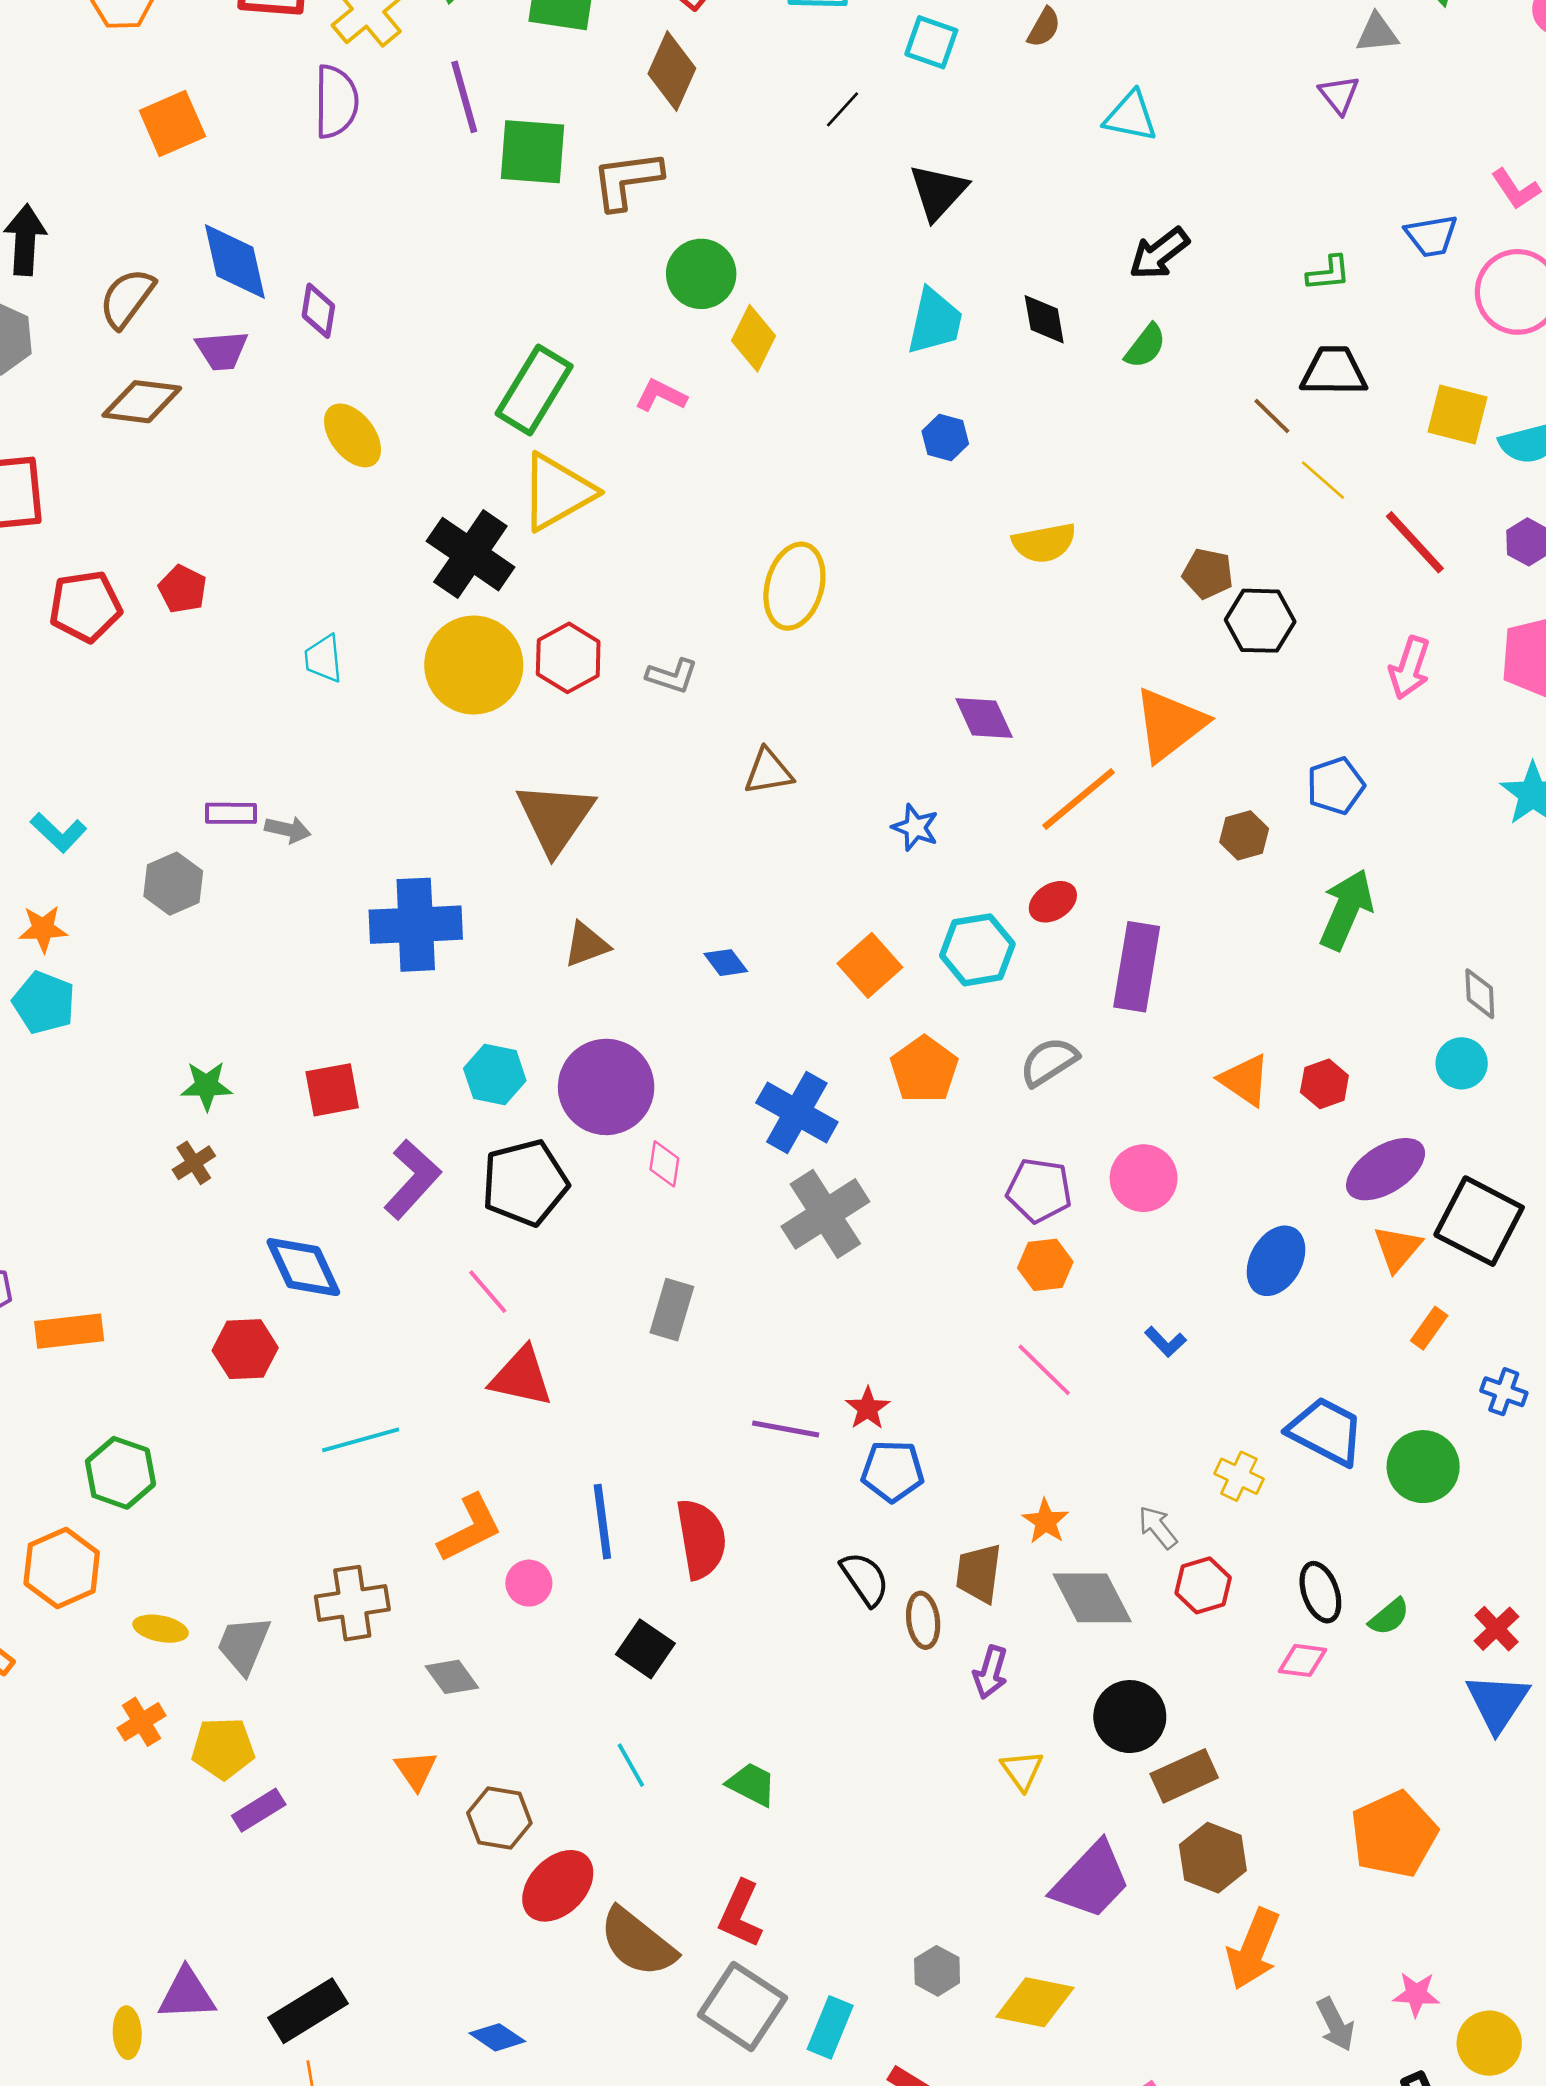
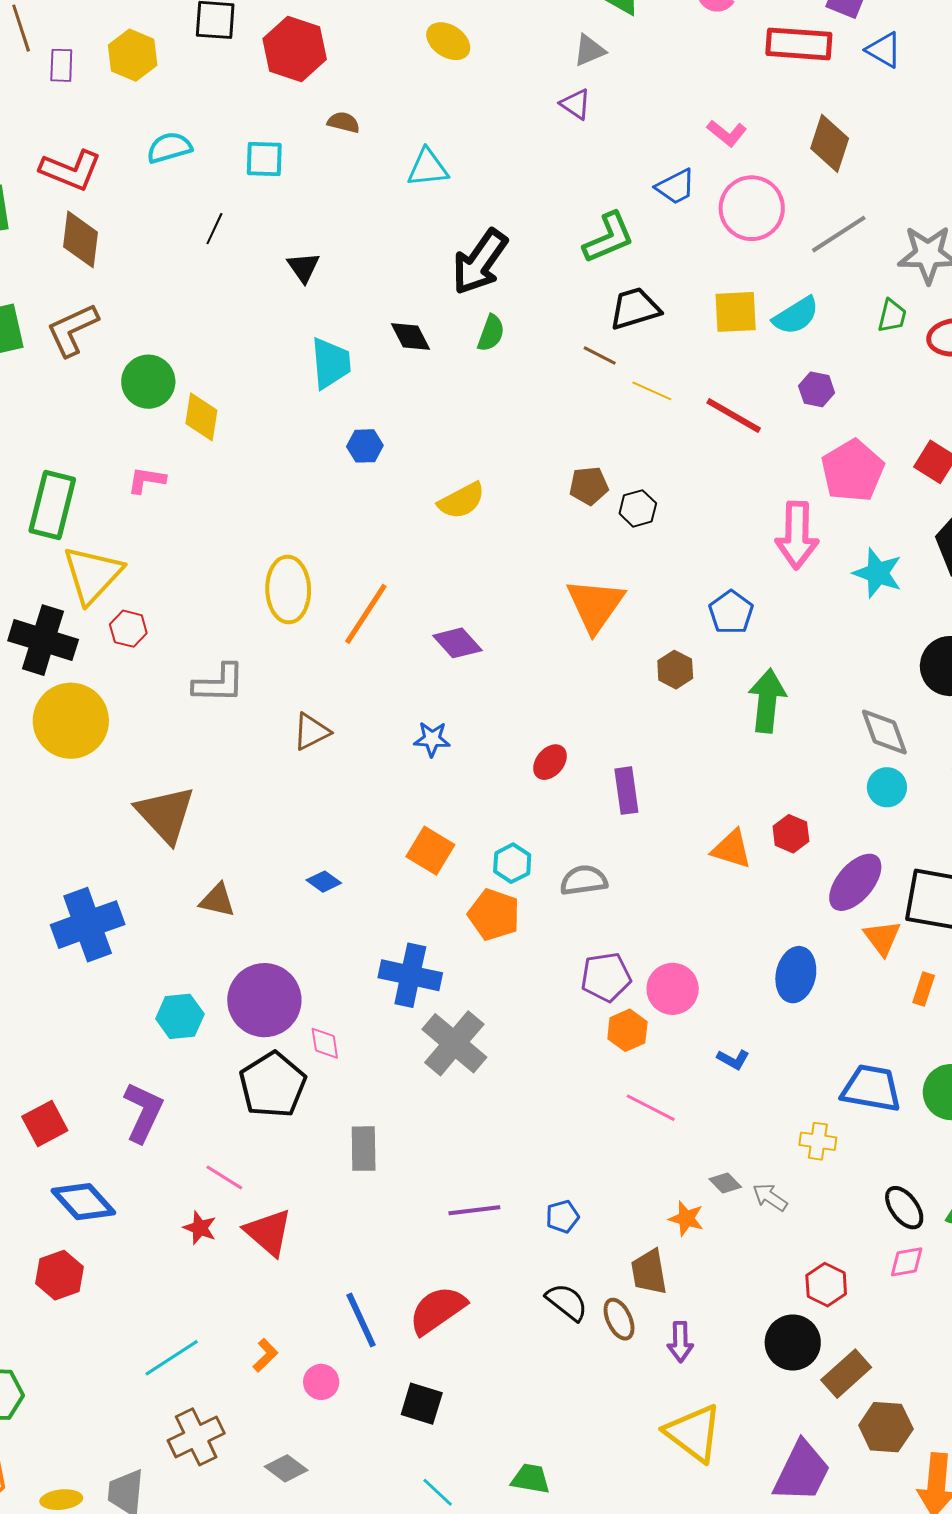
brown semicircle: (1044, 27) -> (344, 122), turned -88
black triangle: (938, 192) -> (303, 267), size x0.7
black arrow: (1159, 253) -> (480, 262), size x1.4
green L-shape: (1328, 273) -> (609, 238), size x1.6
black hexagon: (1260, 621) -> (638, 508), size x0.7
red hexagon: (568, 658) -> (128, 629), moved, size x0.7
pink arrow: (1410, 668) -> (797, 535), moved, size x1.4
gray L-shape: (672, 676) -> (219, 683), size x1.4
orange line: (1079, 799) -> (366, 614), moved
brown triangle: (586, 945) -> (217, 900), turned 51
cyan hexagon: (977, 950) -> (512, 863), moved, size x0.7
purple rectangle: (1137, 967) -> (626, 791), size x0.7
gray diamond: (1480, 994) -> (884, 732), size x1.4
gray semicircle: (1049, 1062) -> (584, 880), turned 42
red square: (332, 1090) -> (45, 1124), moved
pink circle: (1144, 1178) -> (673, 989), moved
black pentagon: (525, 1183) -> (273, 1085), moved
red triangle: (521, 1377) -> (268, 1232), turned 46
red star: (868, 1408) -> (200, 1228), moved
cyan line: (361, 1440) -> (172, 1358), moved
blue pentagon: (893, 1471) -> (562, 1217), size x0.7
orange L-shape: (470, 1528) -> (265, 1355), size x0.6
red semicircle: (701, 1539) -> (437, 1310), turned -98
red hexagon: (1203, 1585) -> (826, 1285), moved
gray diamond: (1092, 1598) -> (725, 1183), moved, size x0.5
yellow triangle: (1022, 1770) -> (694, 1433), moved, size x1.8

